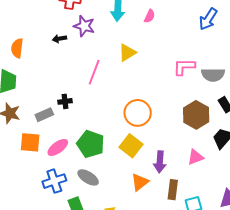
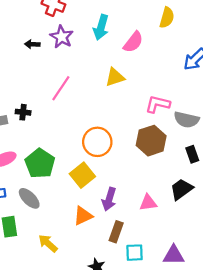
pink semicircle: (150, 16) -> (133, 42), size x1.5
yellow triangle: (127, 53) -> (115, 77), moved
brown hexagon: (196, 115) -> (151, 141), moved

